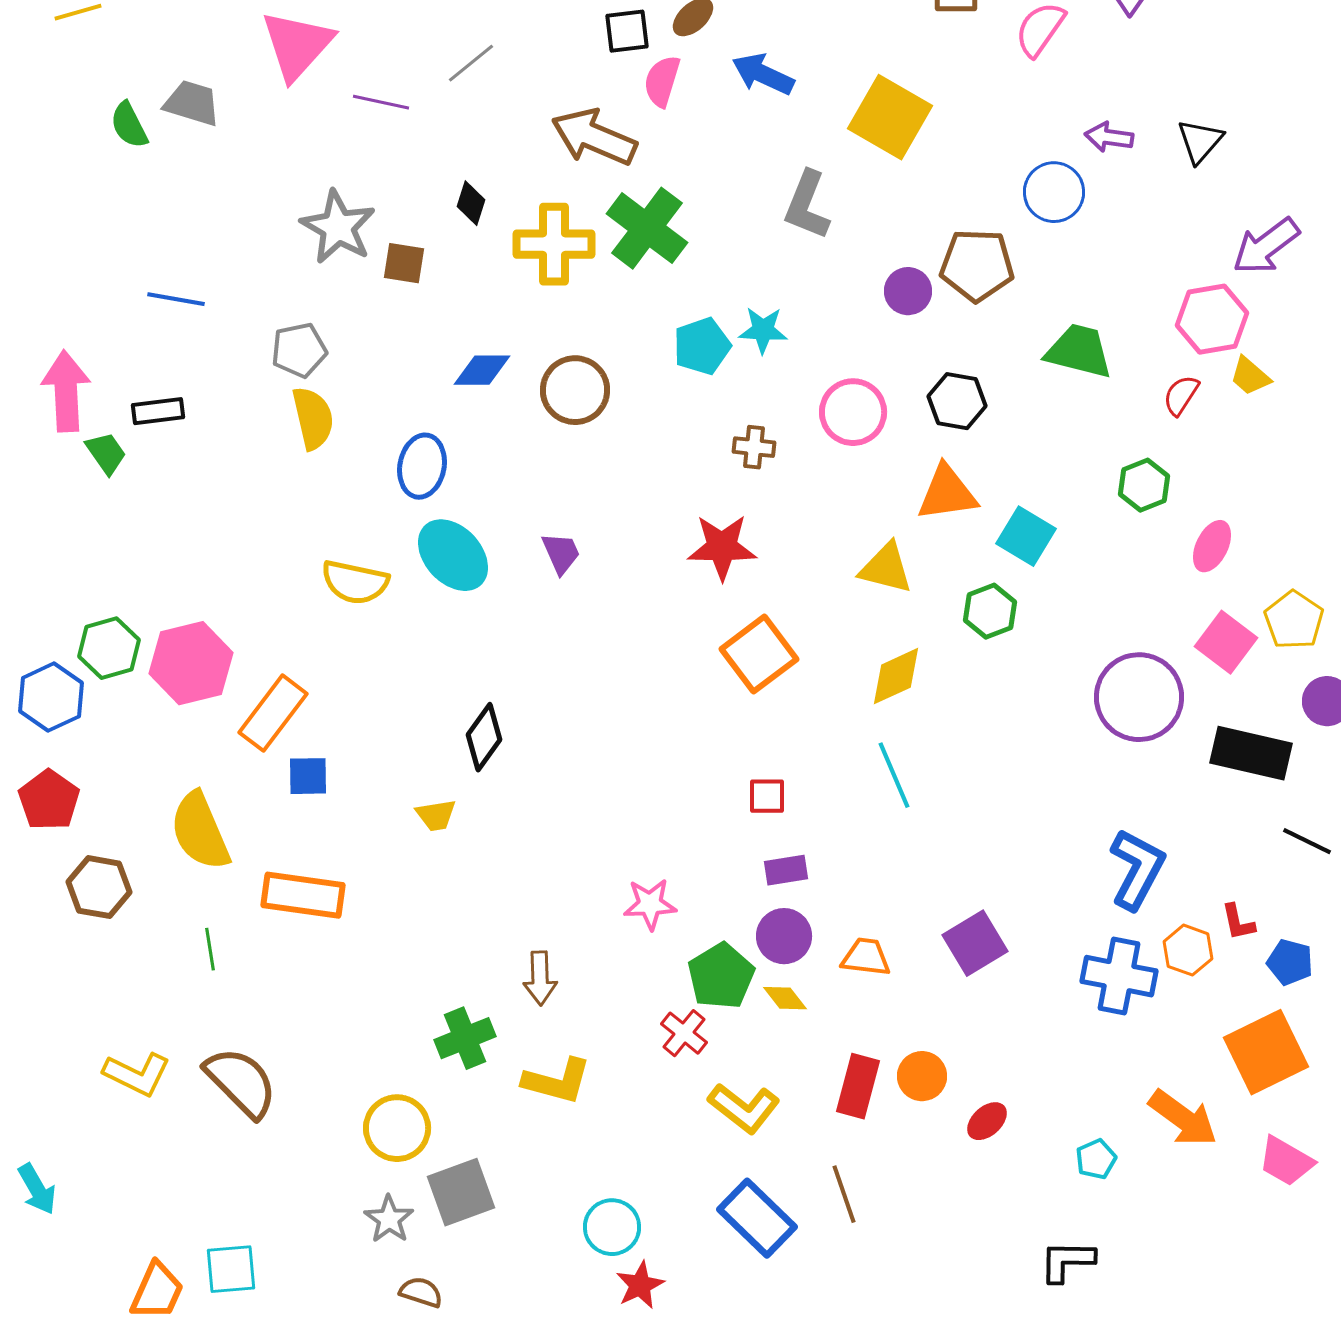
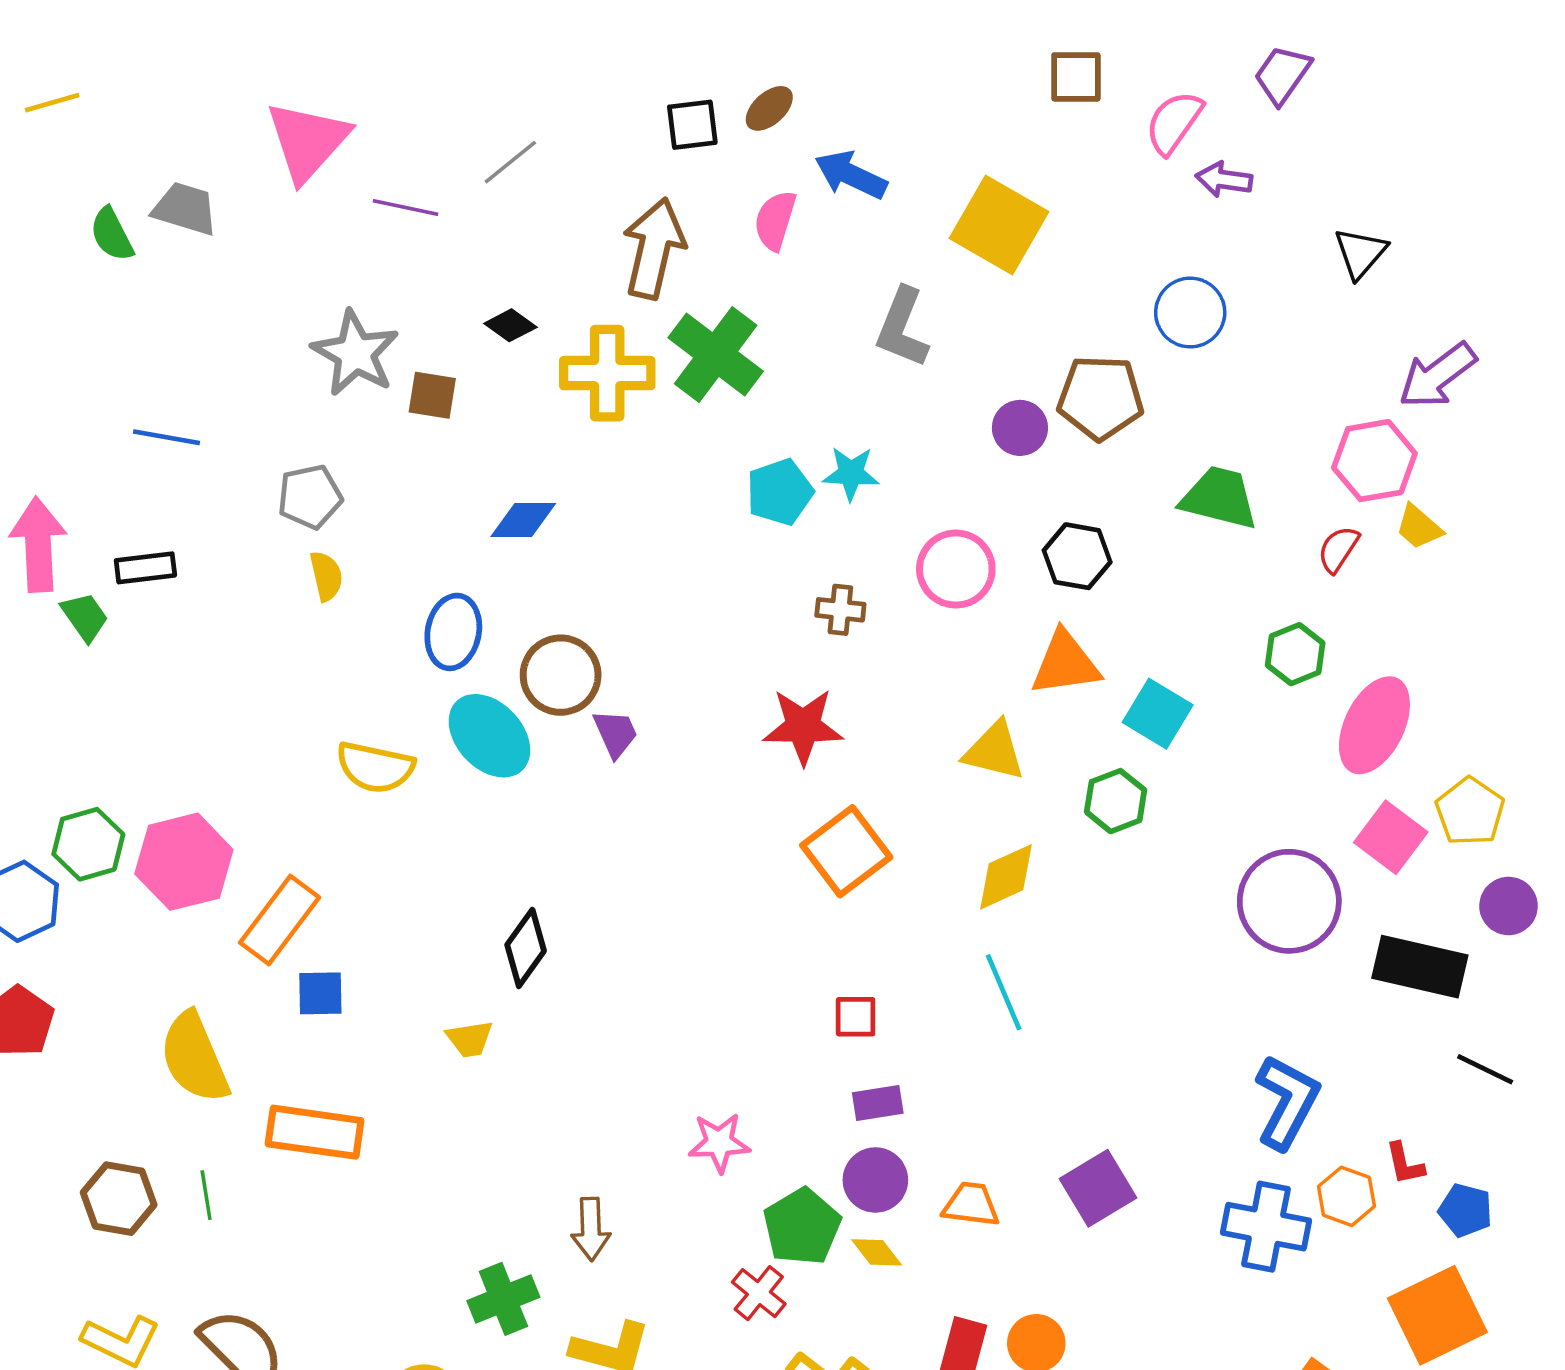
pink semicircle: (662, 81) -> (775, 220), moved
brown arrow: (594, 137) -> (654, 248), turned 80
purple arrow: (1109, 137) -> (1224, 180), moved
black diamond: (471, 203) -> (510, 325), turned -72
brown circle: (575, 390) -> (561, 675), moved
yellow semicircle: (313, 418) -> (326, 576), size x0.7
pink ellipse: (1212, 546) -> (1374, 725), size x1.6
brown hexagon: (99, 887) -> (119, 1199), moved

